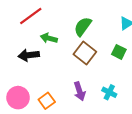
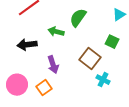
green arrow: (49, 38) -> (56, 32), moved
brown square: (85, 53) -> (90, 59), moved
purple arrow: (80, 91) -> (53, 65), moved

